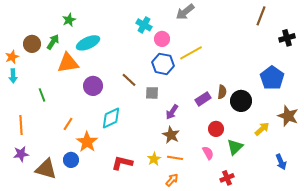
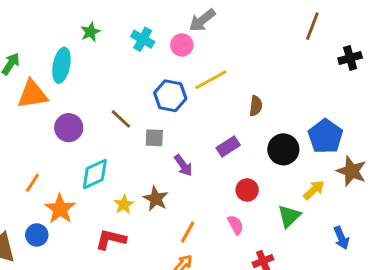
green star: (69, 20) -> (90, 32), moved
pink circle: (162, 39) -> (182, 45), moved
cyan ellipse: (88, 43) -> (61, 65), turned -55
blue pentagon: (272, 78) -> (325, 136), moved
brown semicircle: (222, 92) -> (256, 106), moved
purple arrow: (172, 112) -> (183, 165), turned -70
brown star: (171, 135) -> (156, 199), moved
green triangle: (235, 147) -> (289, 216), moved
orange line: (175, 158) -> (188, 232), turned -70
yellow star: (154, 159) -> (124, 204), moved

